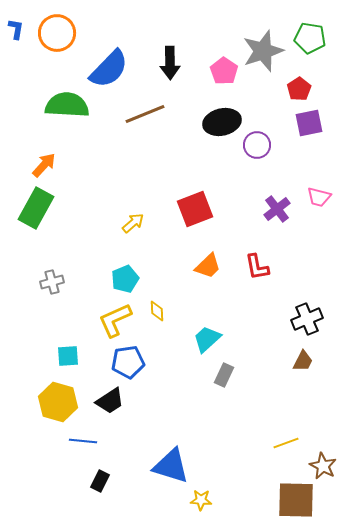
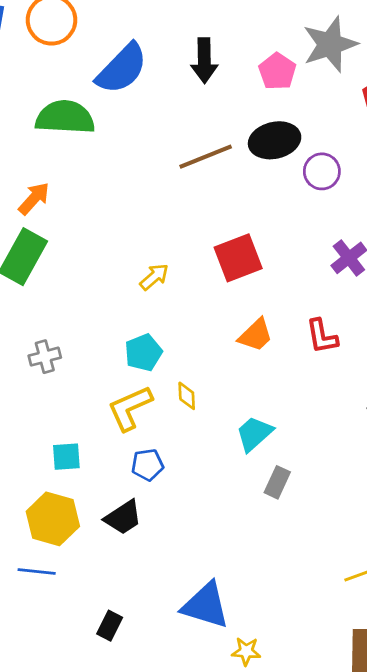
brown line: (145, 114) -> (206, 157), moved
blue pentagon: (128, 362) -> (147, 465), size x0.7
blue line: (83, 441) -> (37, 572), moved

